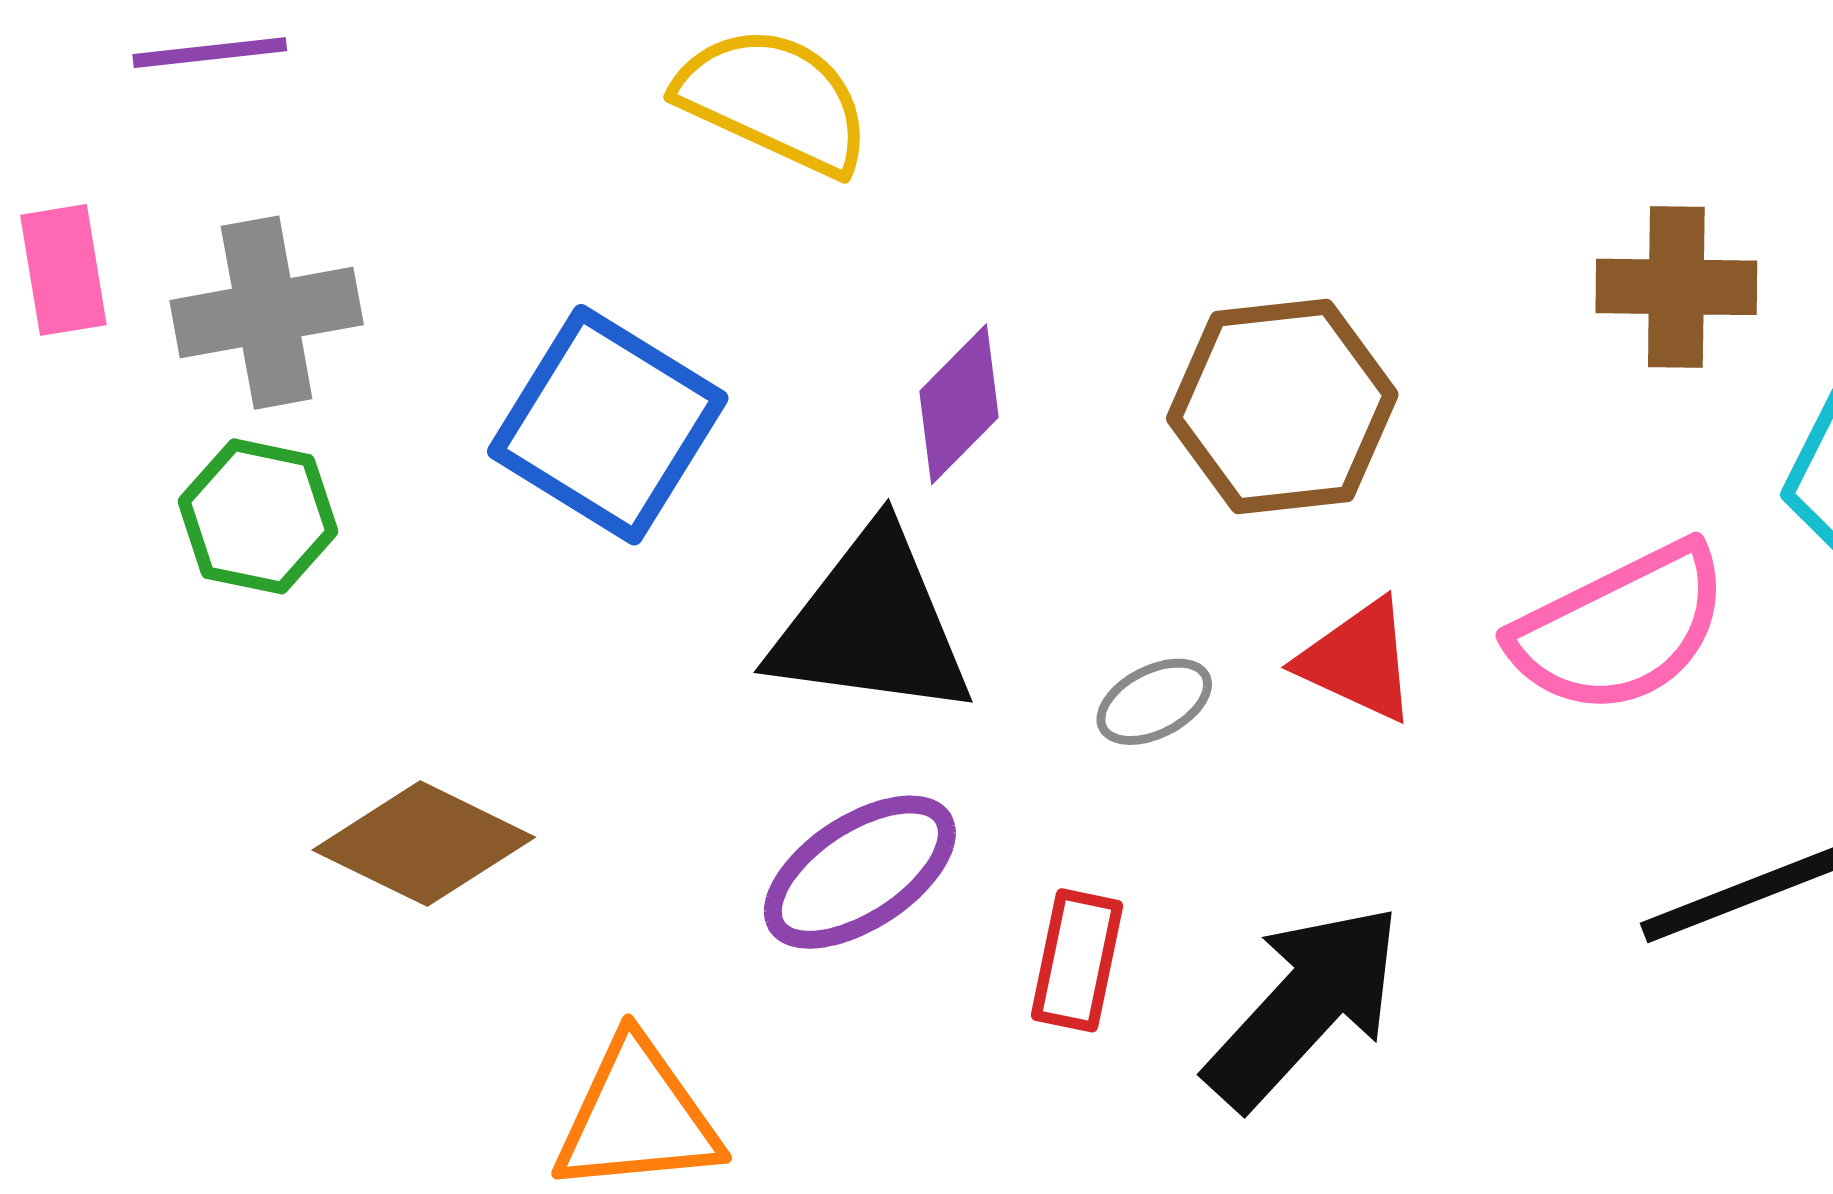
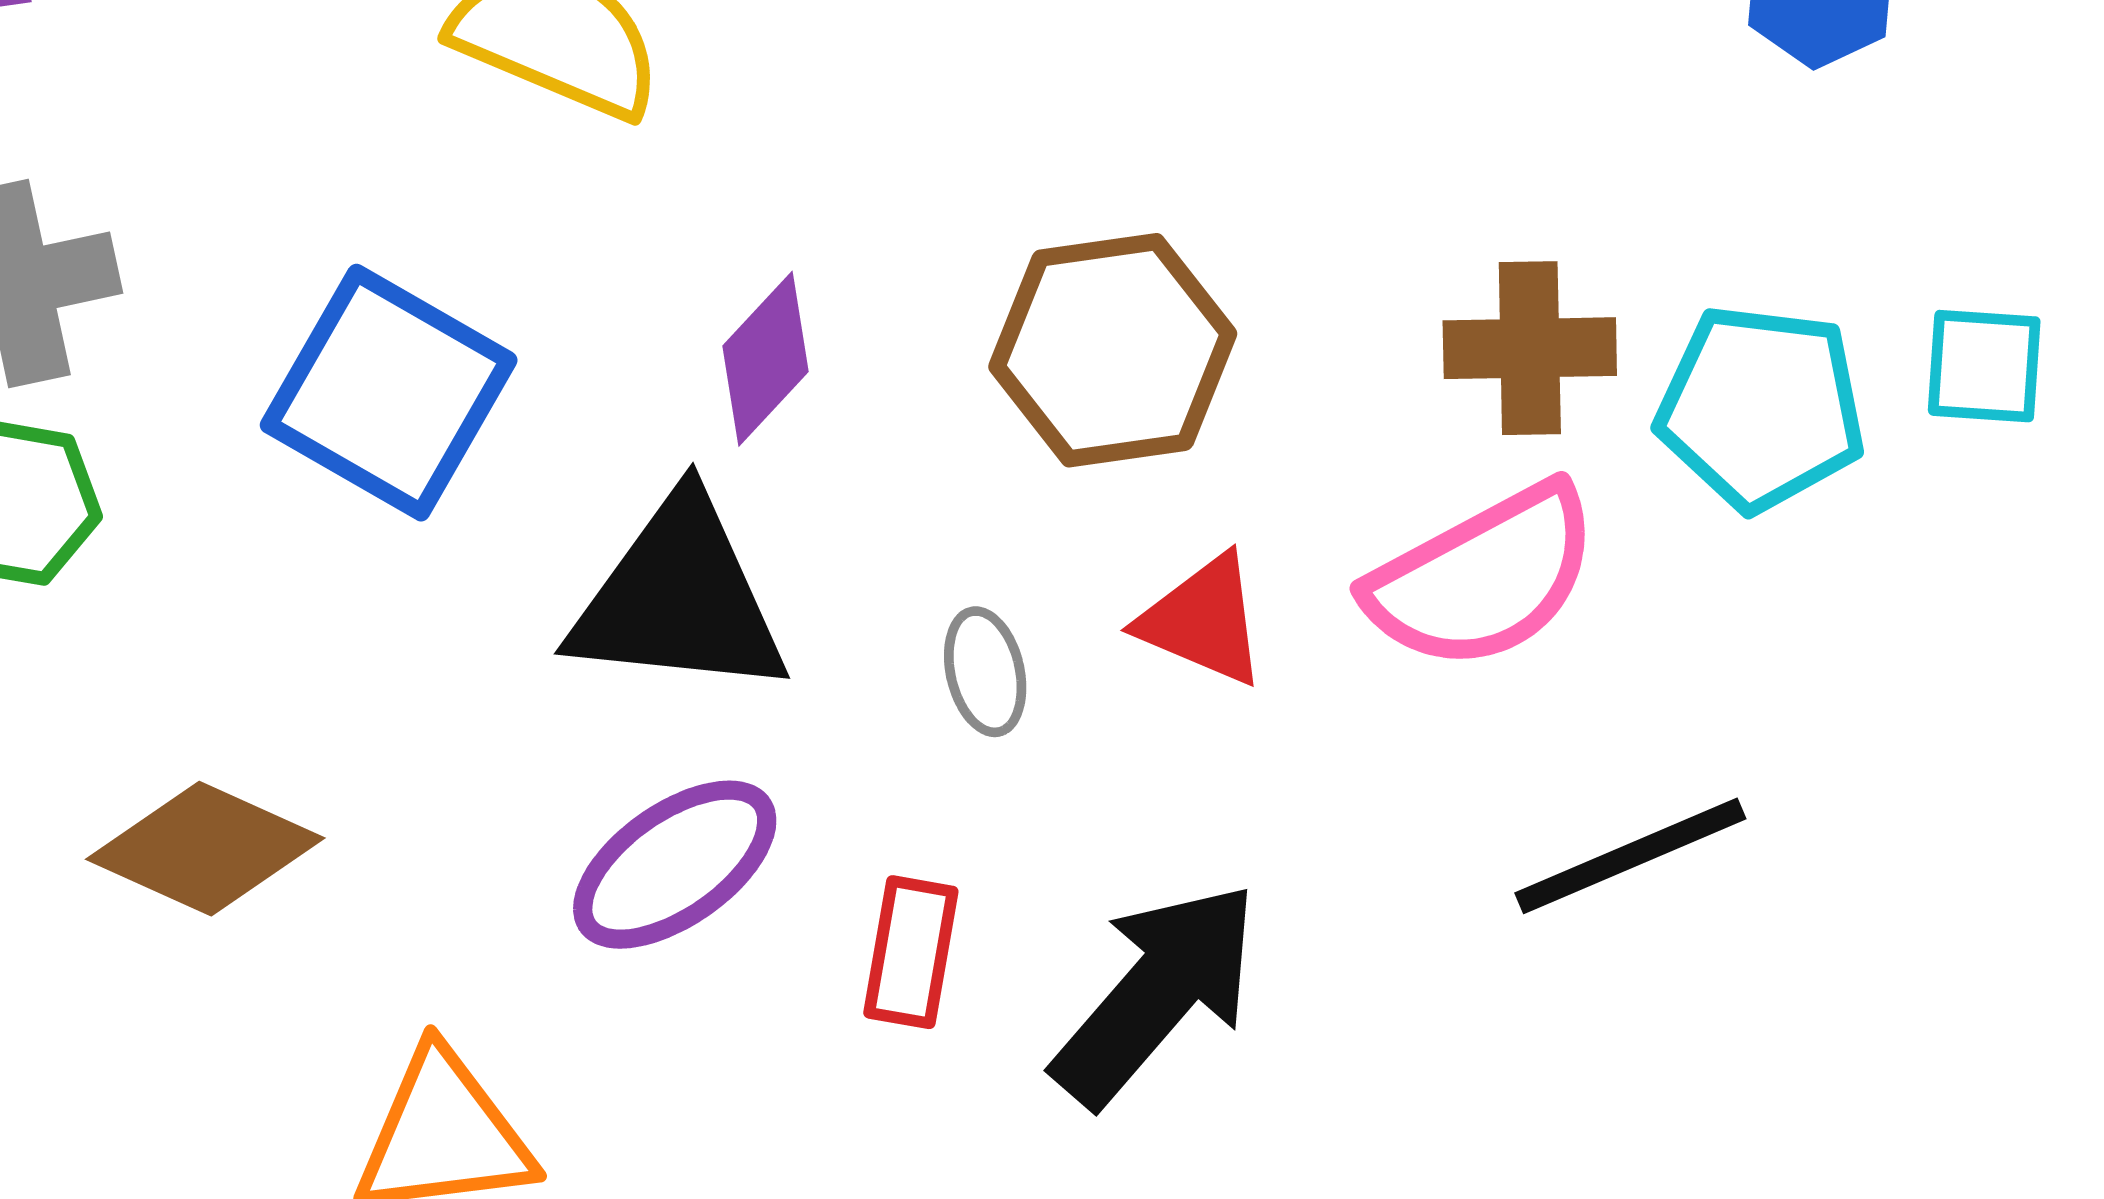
brown cross: (1676, 287) -> (1530, 348), moved
gray ellipse: (1154, 702) -> (985, 672), turned -74

